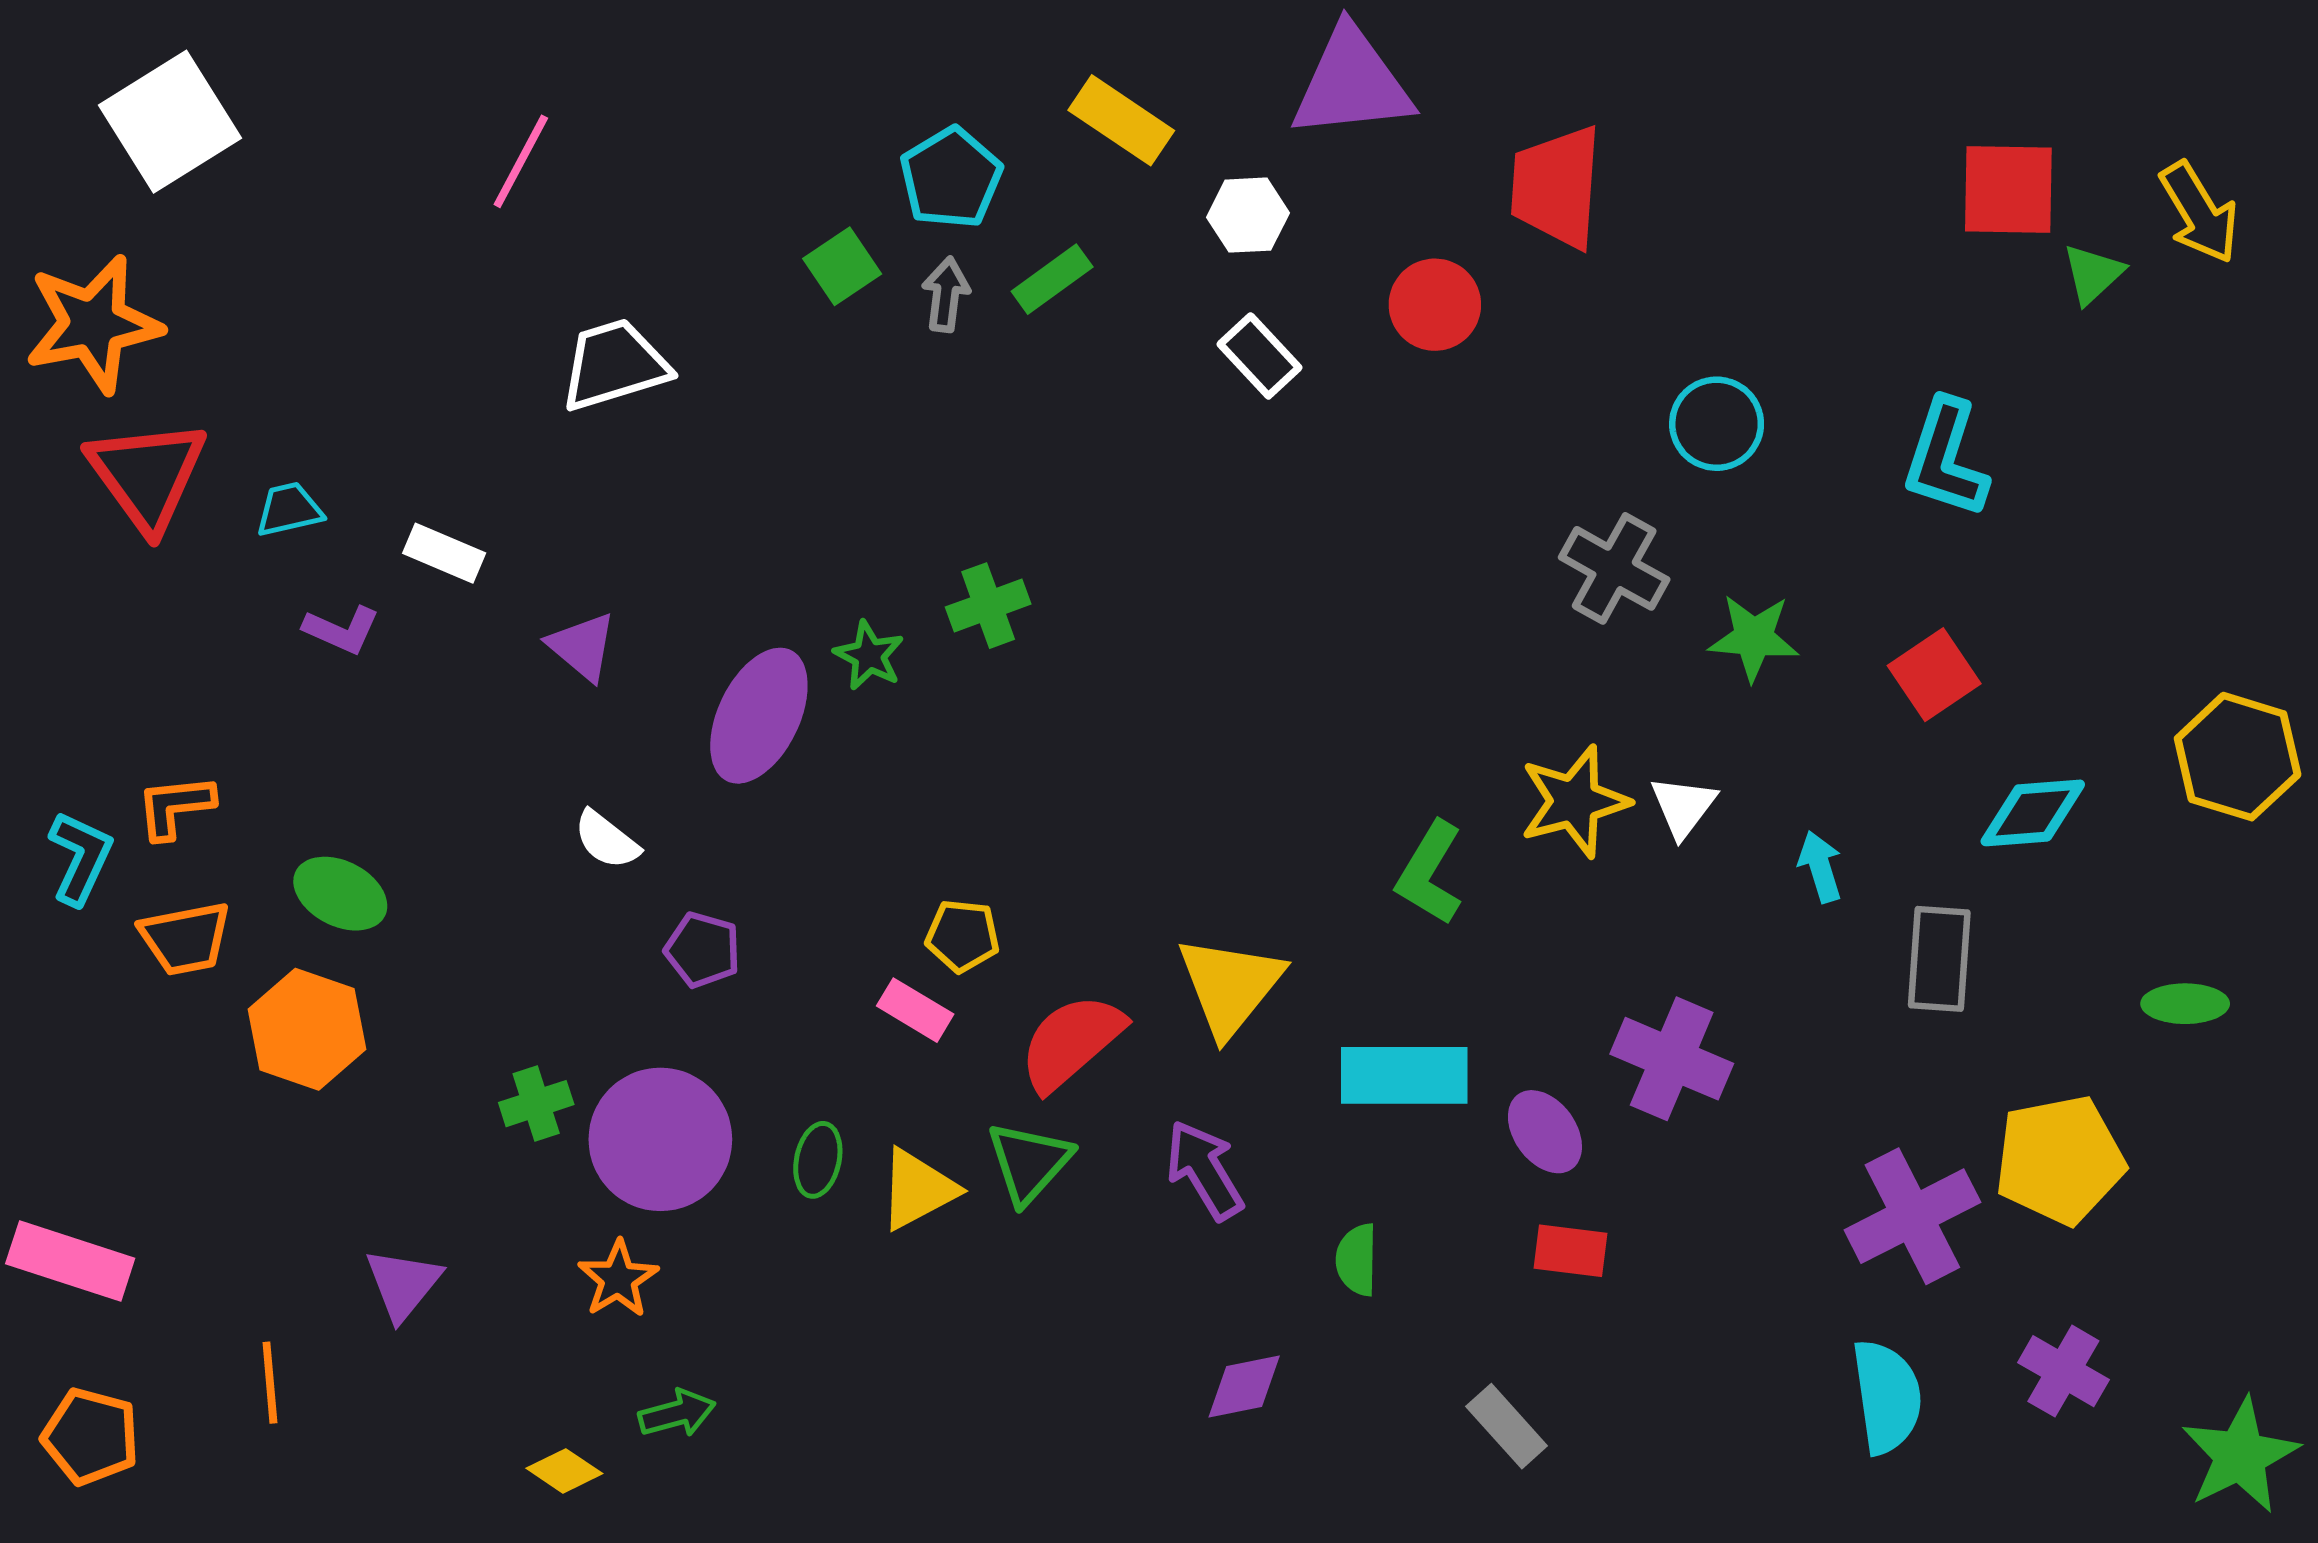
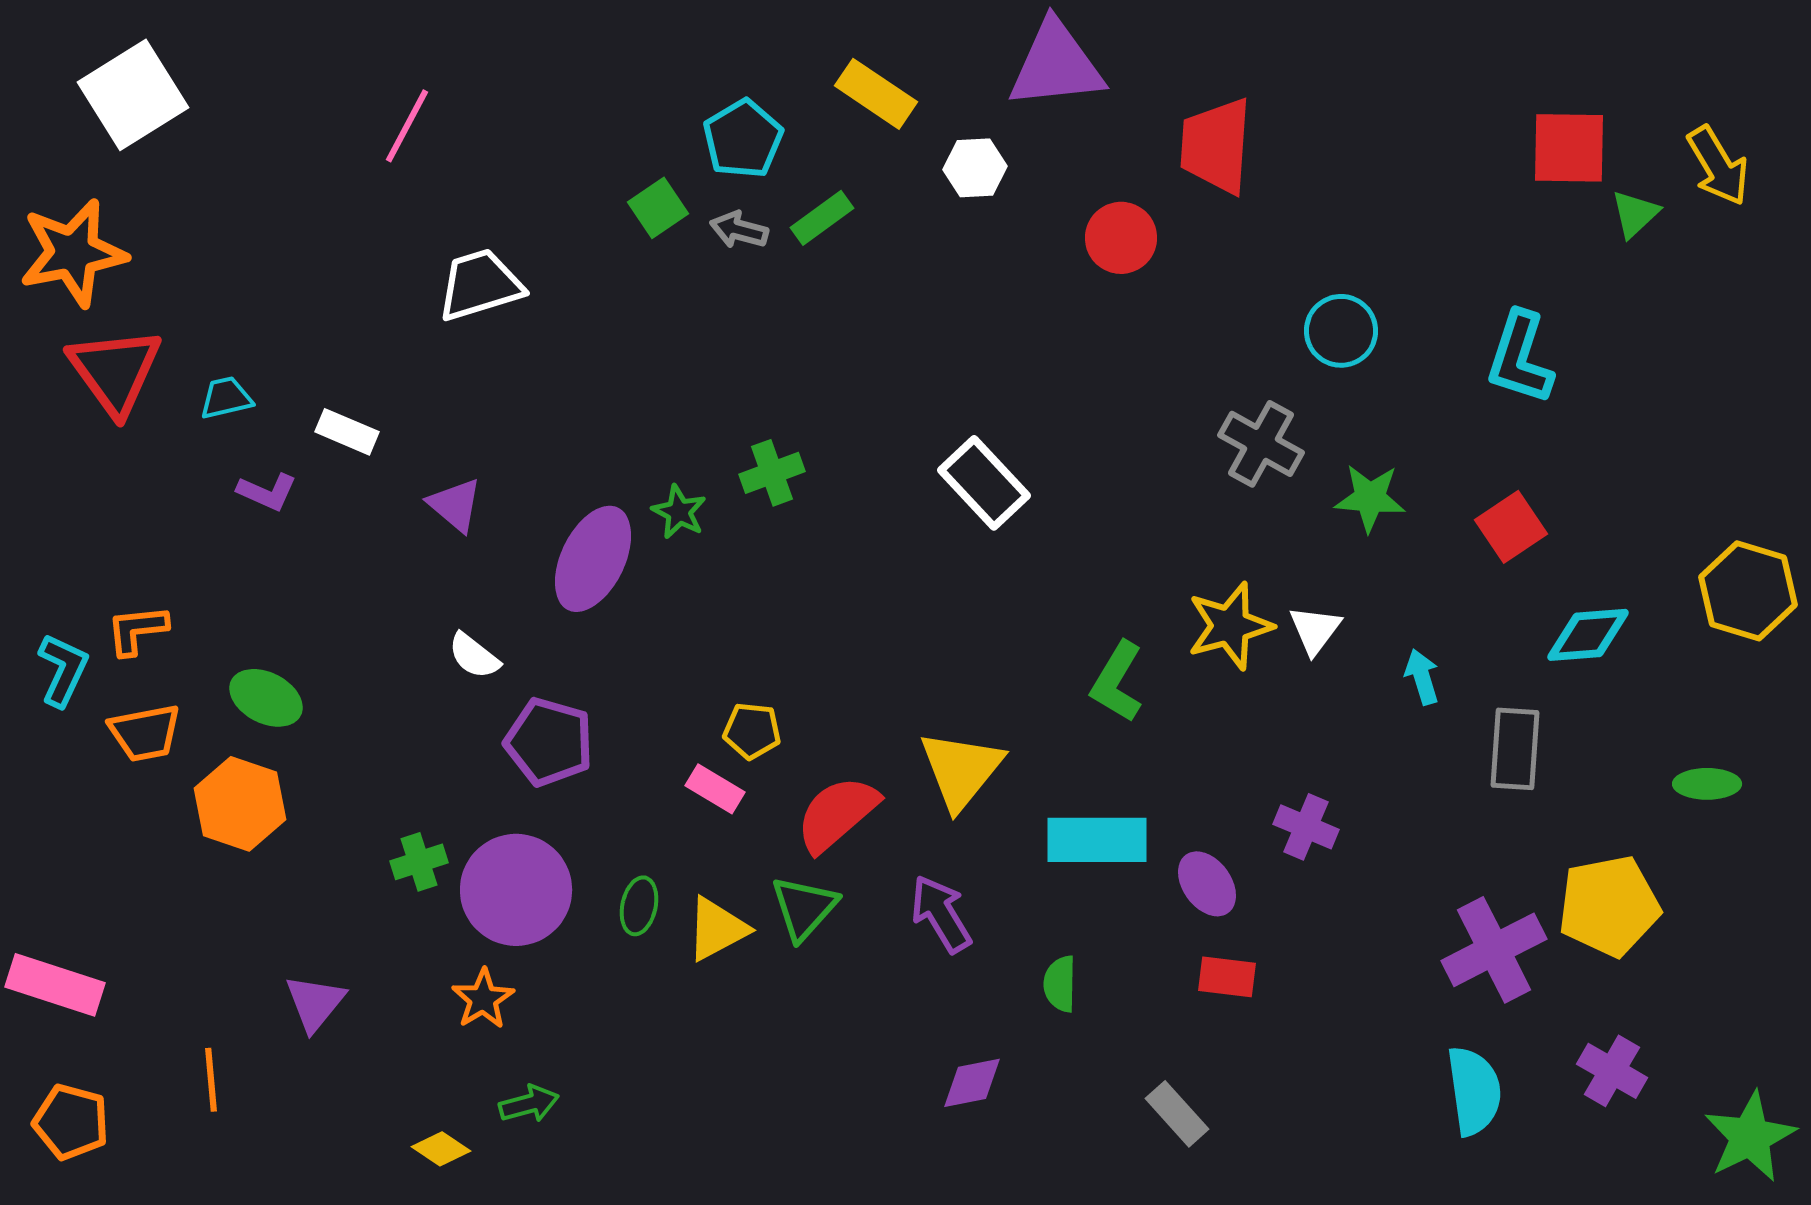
gray arrow: (946, 294) -> (739, 230), turned -82
white rectangle: (1259, 356) -> (984, 483), moved, size x1.4
purple pentagon: (703, 950) -> (549, 742), size x1.5
purple cross: (1672, 1059) -> (1306, 827), size x0.7

